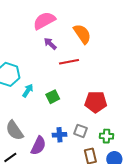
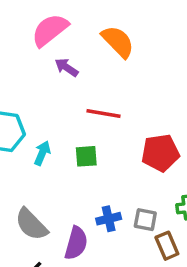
red line: (69, 62) -> (104, 113), moved, turned 30
green square: (53, 97) -> (86, 156), turned 32
gray square: (81, 131) -> (145, 220), moved

